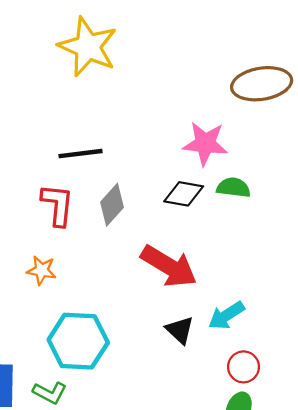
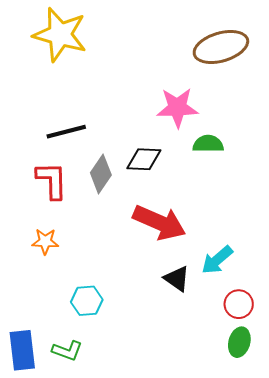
black diamond: (184, 194) -> (144, 159), moved
cyan hexagon: (78, 341) -> (87, 301), size x0.6

